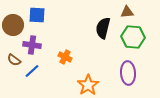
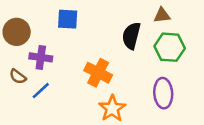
blue square: (37, 15) -> (68, 19), moved
orange cross: (65, 57) -> (98, 73), moved, size x1.5

